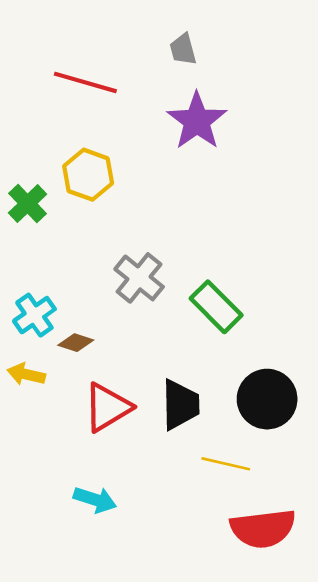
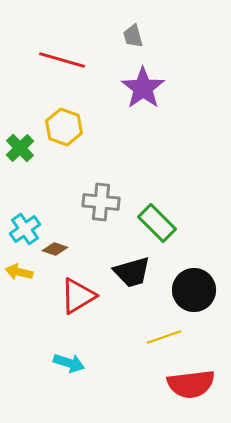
gray cross: (139, 278) -> (101, 202), turned -33
black trapezoid: (180, 405) -> (132, 272), moved, turned 75
yellow line: (226, 464) -> (164, 337), turned -32

